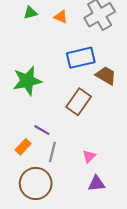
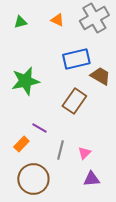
green triangle: (30, 13) -> (20, 22), moved
gray line: (52, 152) -> (60, 150), moved

